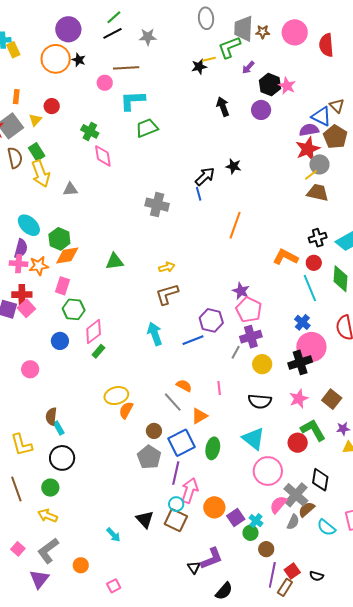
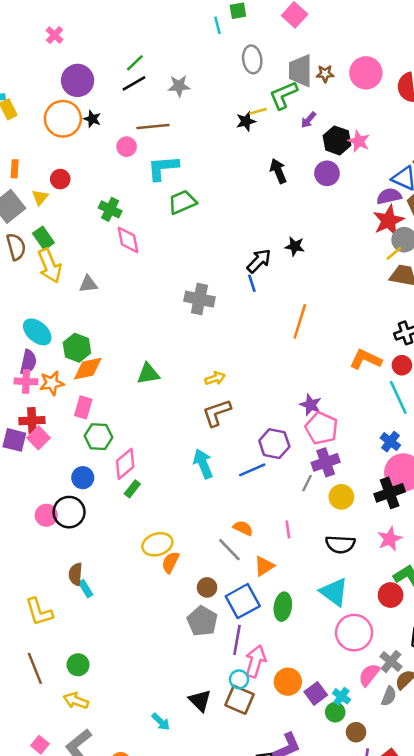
black circle: (62, 458) -> (69, 512), moved
gray cross: (296, 495) -> (391, 661), size x0.7

